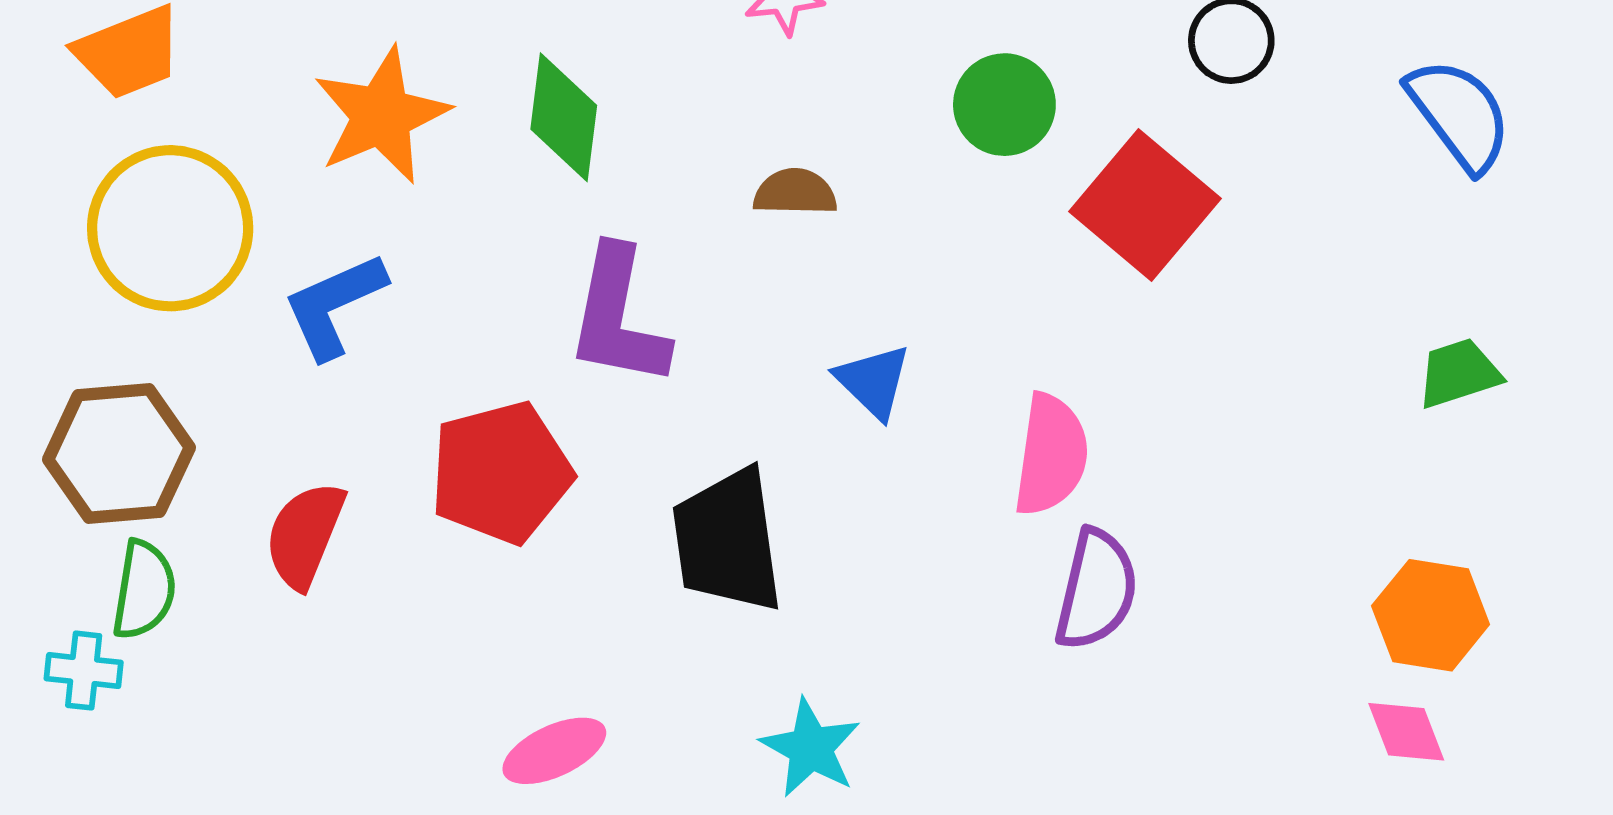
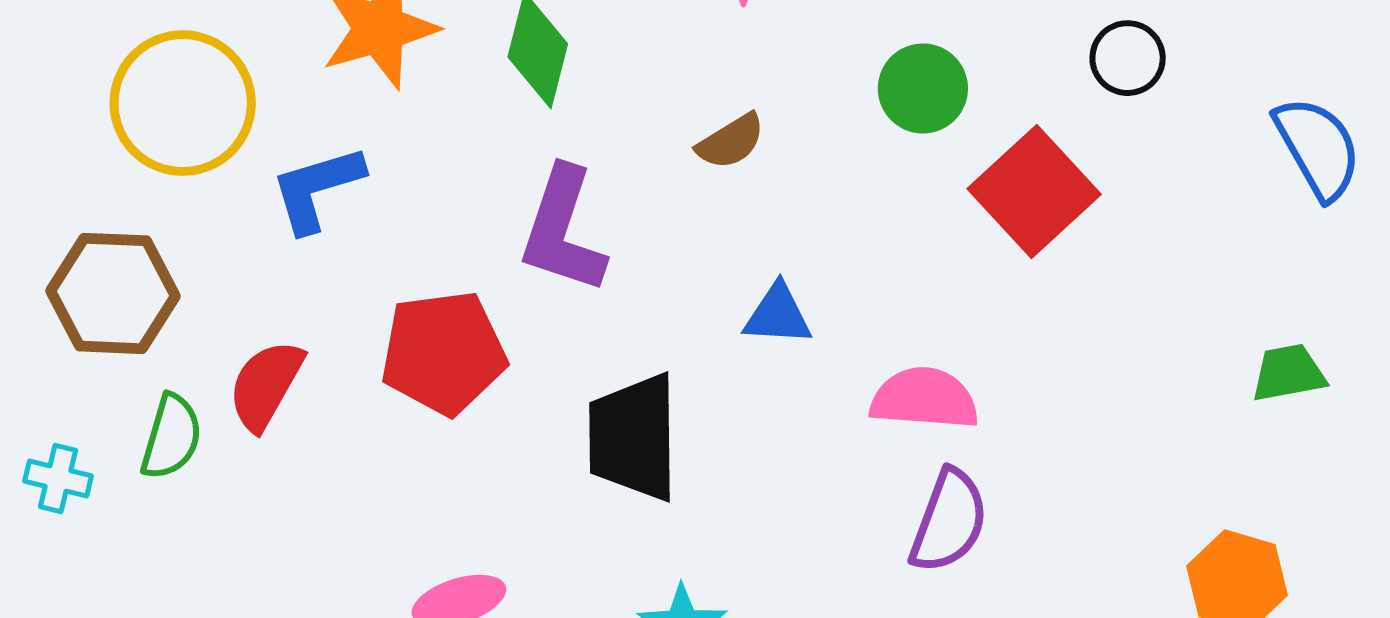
brown semicircle: (795, 192) -> (731, 141), turned 140
blue triangle: (873, 381) -> (778, 315), turned -48
pink semicircle: (1051, 455) -> (924, 399), turned -101
green semicircle: (144, 590) -> (171, 437), moved

